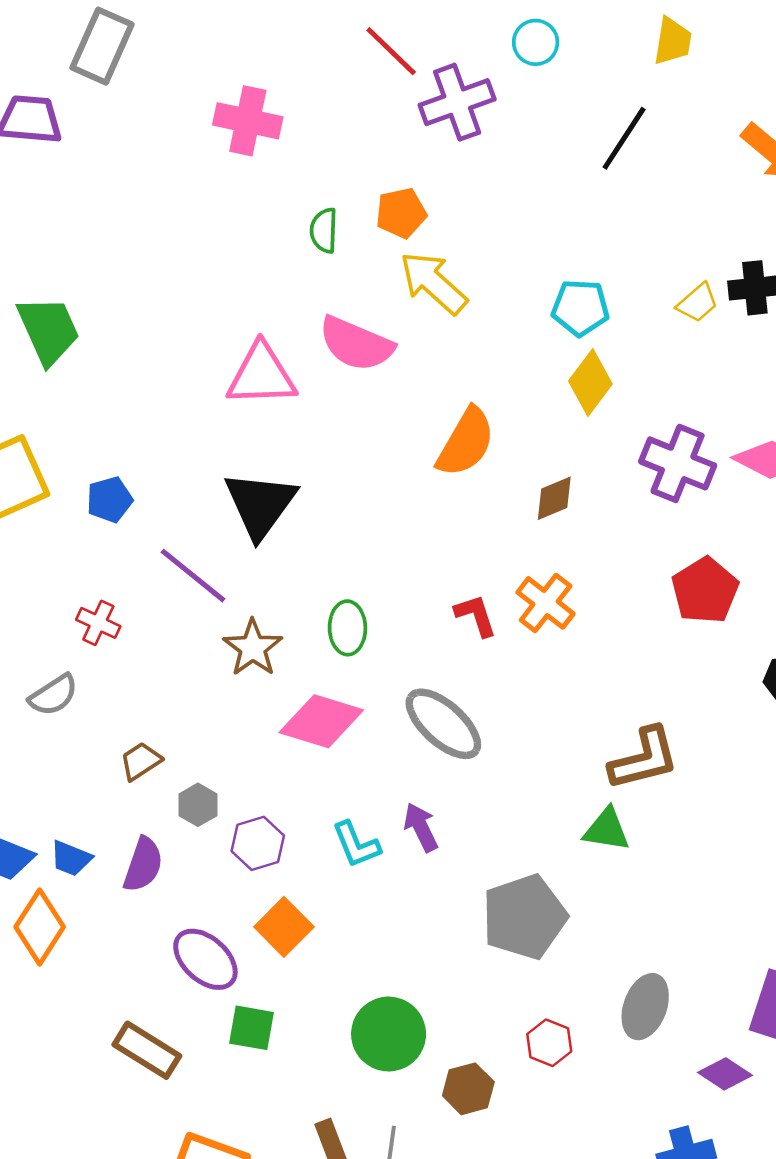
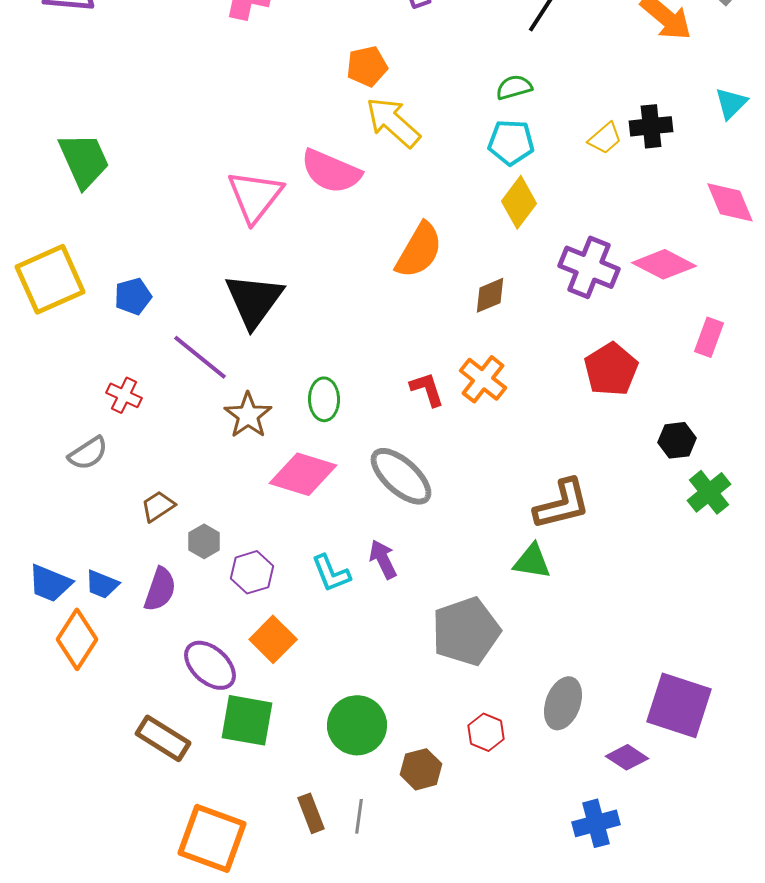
green semicircle: (324, 230) -> (514, 87), moved, turned 72
pink triangle: (261, 375) -> (255, 196), turned -50
green square: (252, 1028) -> (247, 720), size x1.4

